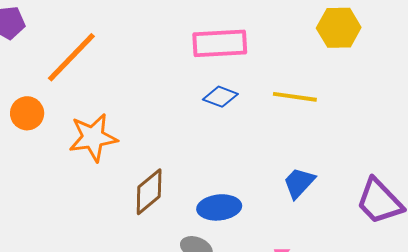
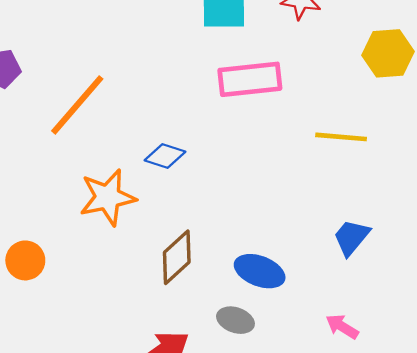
blue diamond: (220, 97) -> (165, 156), moved
orange circle: (27, 113) -> (25, 260), moved
blue ellipse: (219, 207) -> (260, 271), turned 30

